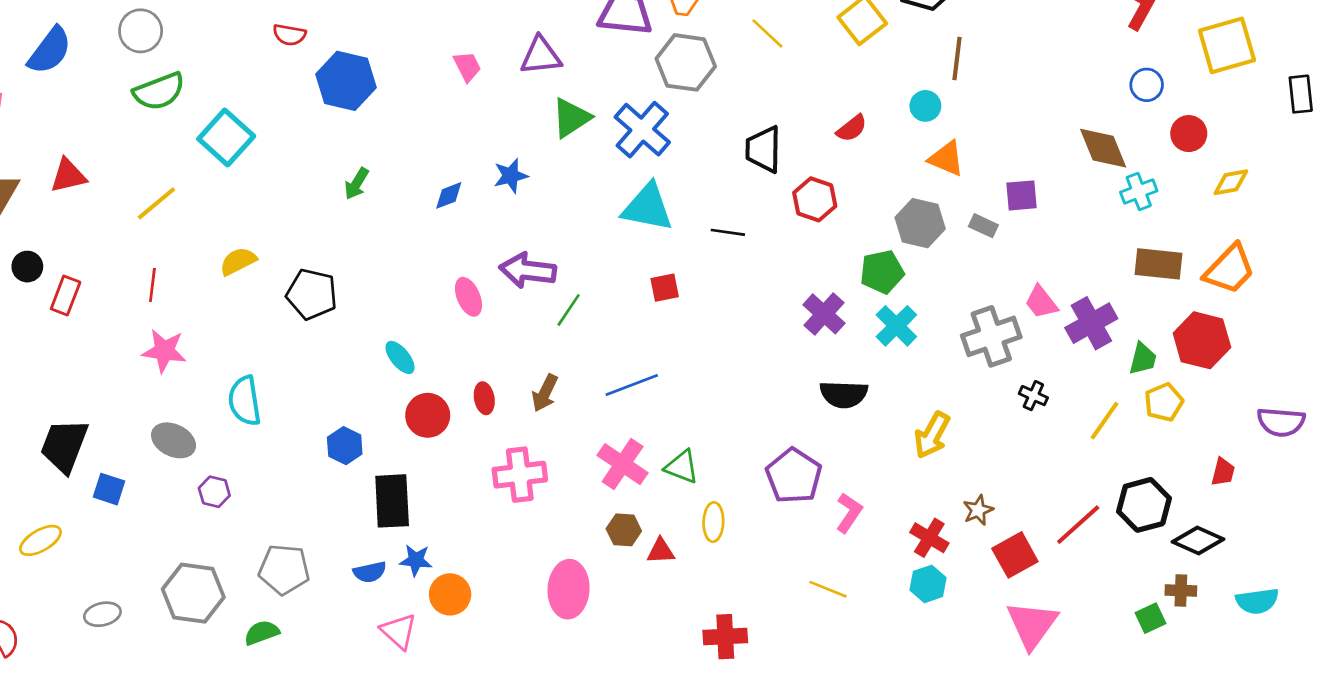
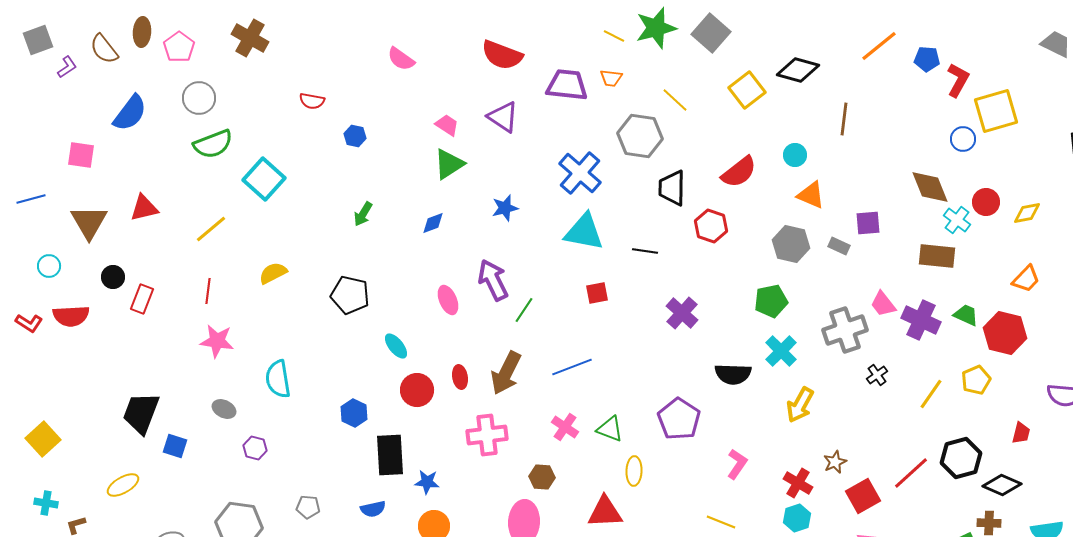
yellow square: (1227, 45) -> (996, 111), moved
purple triangle: (541, 56) -> (503, 117), turned 40
brown line: (957, 58) -> (844, 119), moved
gray hexagon: (686, 62) -> (640, 136), moved
pink trapezoid: (467, 66) -> (447, 125), turned -30
blue hexagon: (346, 81) -> (355, 136), size x0.5
green triangle: (571, 118) -> (449, 164), moved
red semicircle: (852, 128) -> (739, 172), size x1.5
red circle: (1189, 134) -> (986, 202), moved
blue star: (511, 176) -> (505, 208), moved
cyan cross: (1139, 191) -> (957, 220), turned -32
brown rectangle: (1158, 264) -> (937, 256), moved
orange trapezoid: (1230, 269) -> (1026, 279), size x0.7
purple arrow: (528, 271) -> (493, 280), turned 57
green pentagon: (882, 272) -> (771, 301), moved
black pentagon: (312, 294) -> (350, 295), moved
purple cross: (824, 314) -> (682, 313), moved
purple cross: (1091, 323) -> (921, 320), turned -36
cyan cross: (896, 326) -> (781, 351), moved
green trapezoid: (1143, 359) -> (966, 315), moved, turned -80
brown arrow: (545, 393) -> (506, 373), size x1.5
black cross: (1033, 396) -> (877, 375), turned 30
gray ellipse: (174, 440) -> (224, 409), size x0.7
pink cross: (623, 464) -> (565, 427), size x0.7
purple pentagon: (794, 476) -> (679, 419), moved
brown hexagon: (624, 530) -> (542, 477), moved
red triangle: (661, 551) -> (605, 512), moved, size x1.6
blue star: (416, 560) -> (427, 482), moved
gray pentagon: (284, 569) -> (308, 507), size x0.6

